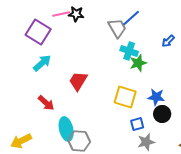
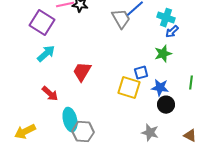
cyan cross: (129, 51) -> (166, 18), moved
green star: (138, 63) -> (163, 54), moved
blue square: (137, 124) -> (141, 73), moved
gray star: (146, 142) -> (150, 133), turned 30

